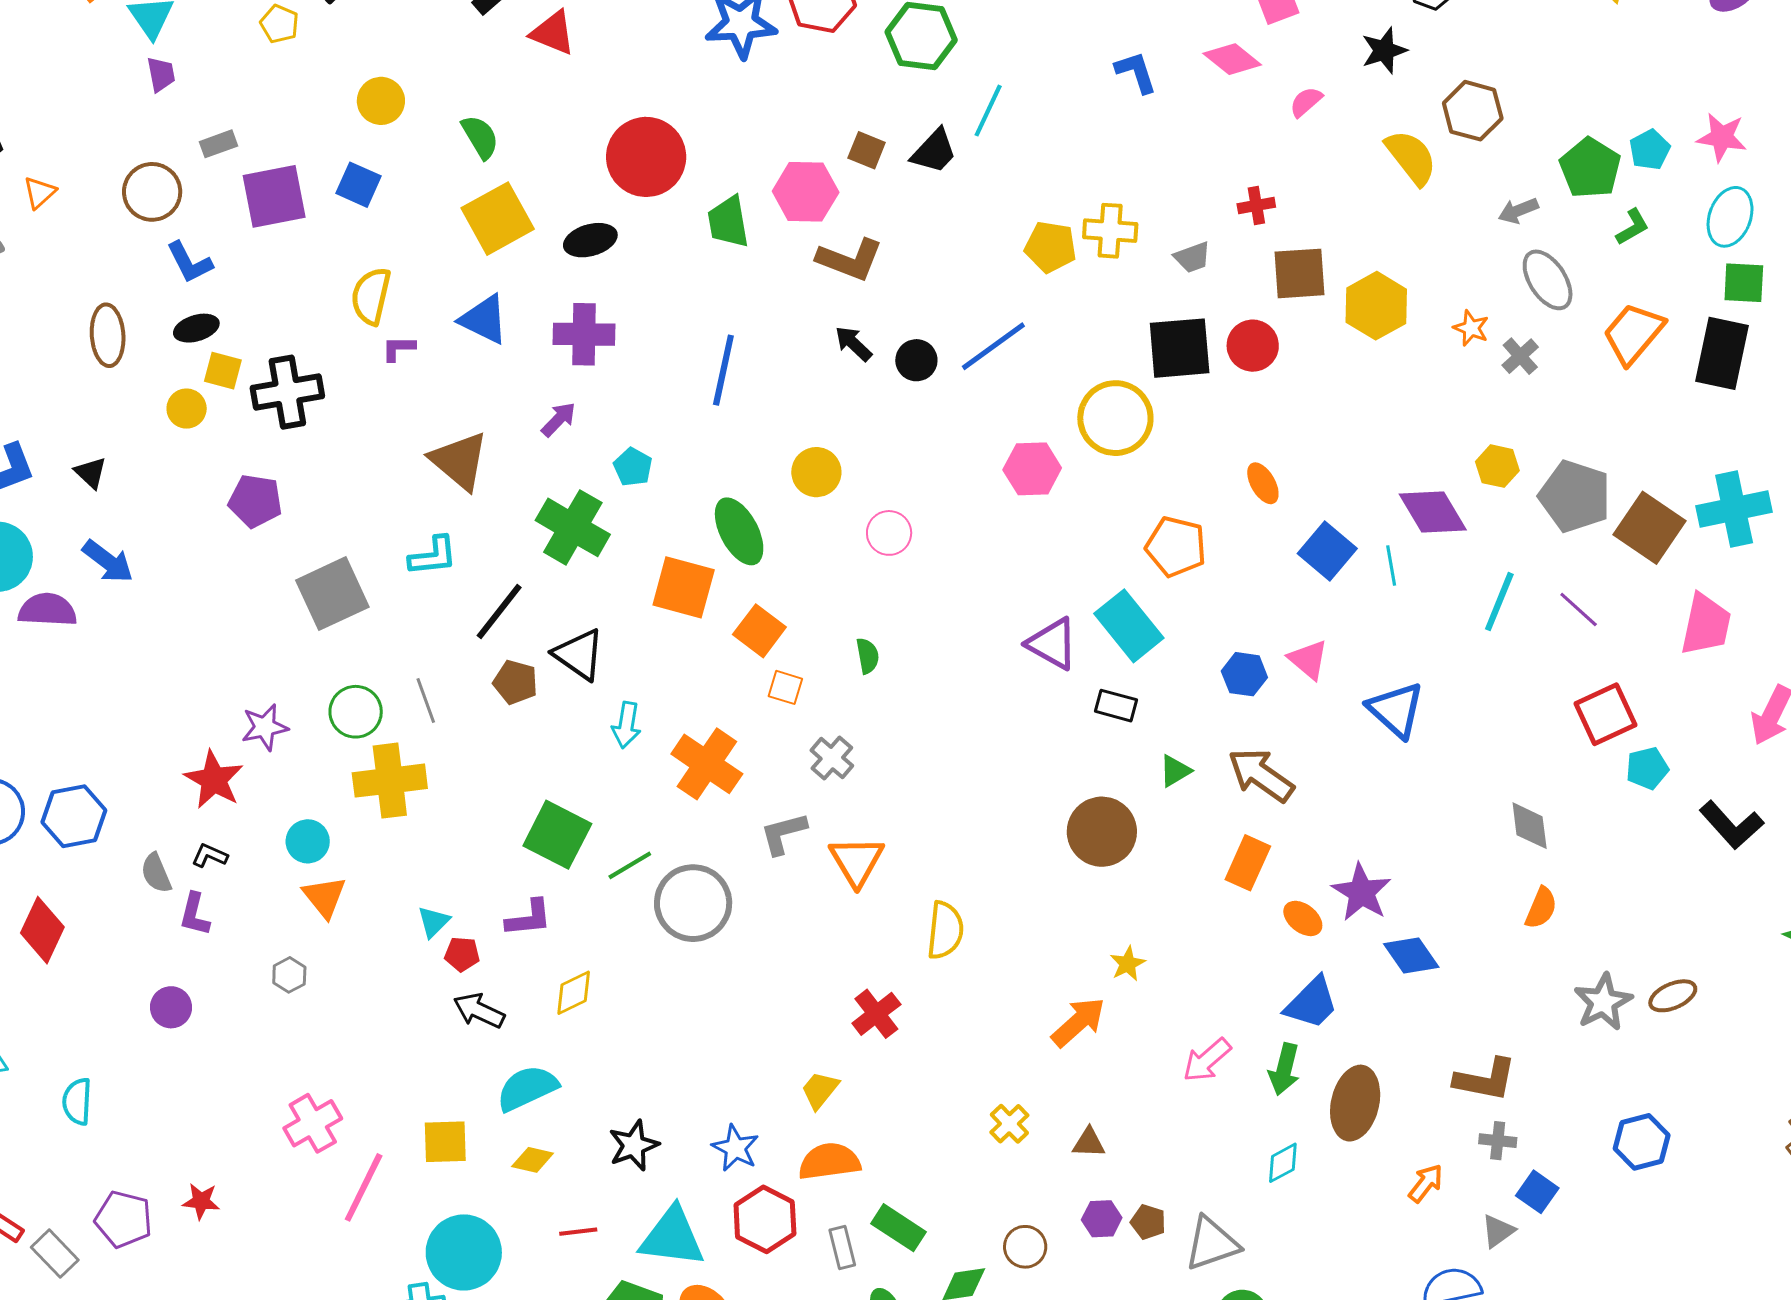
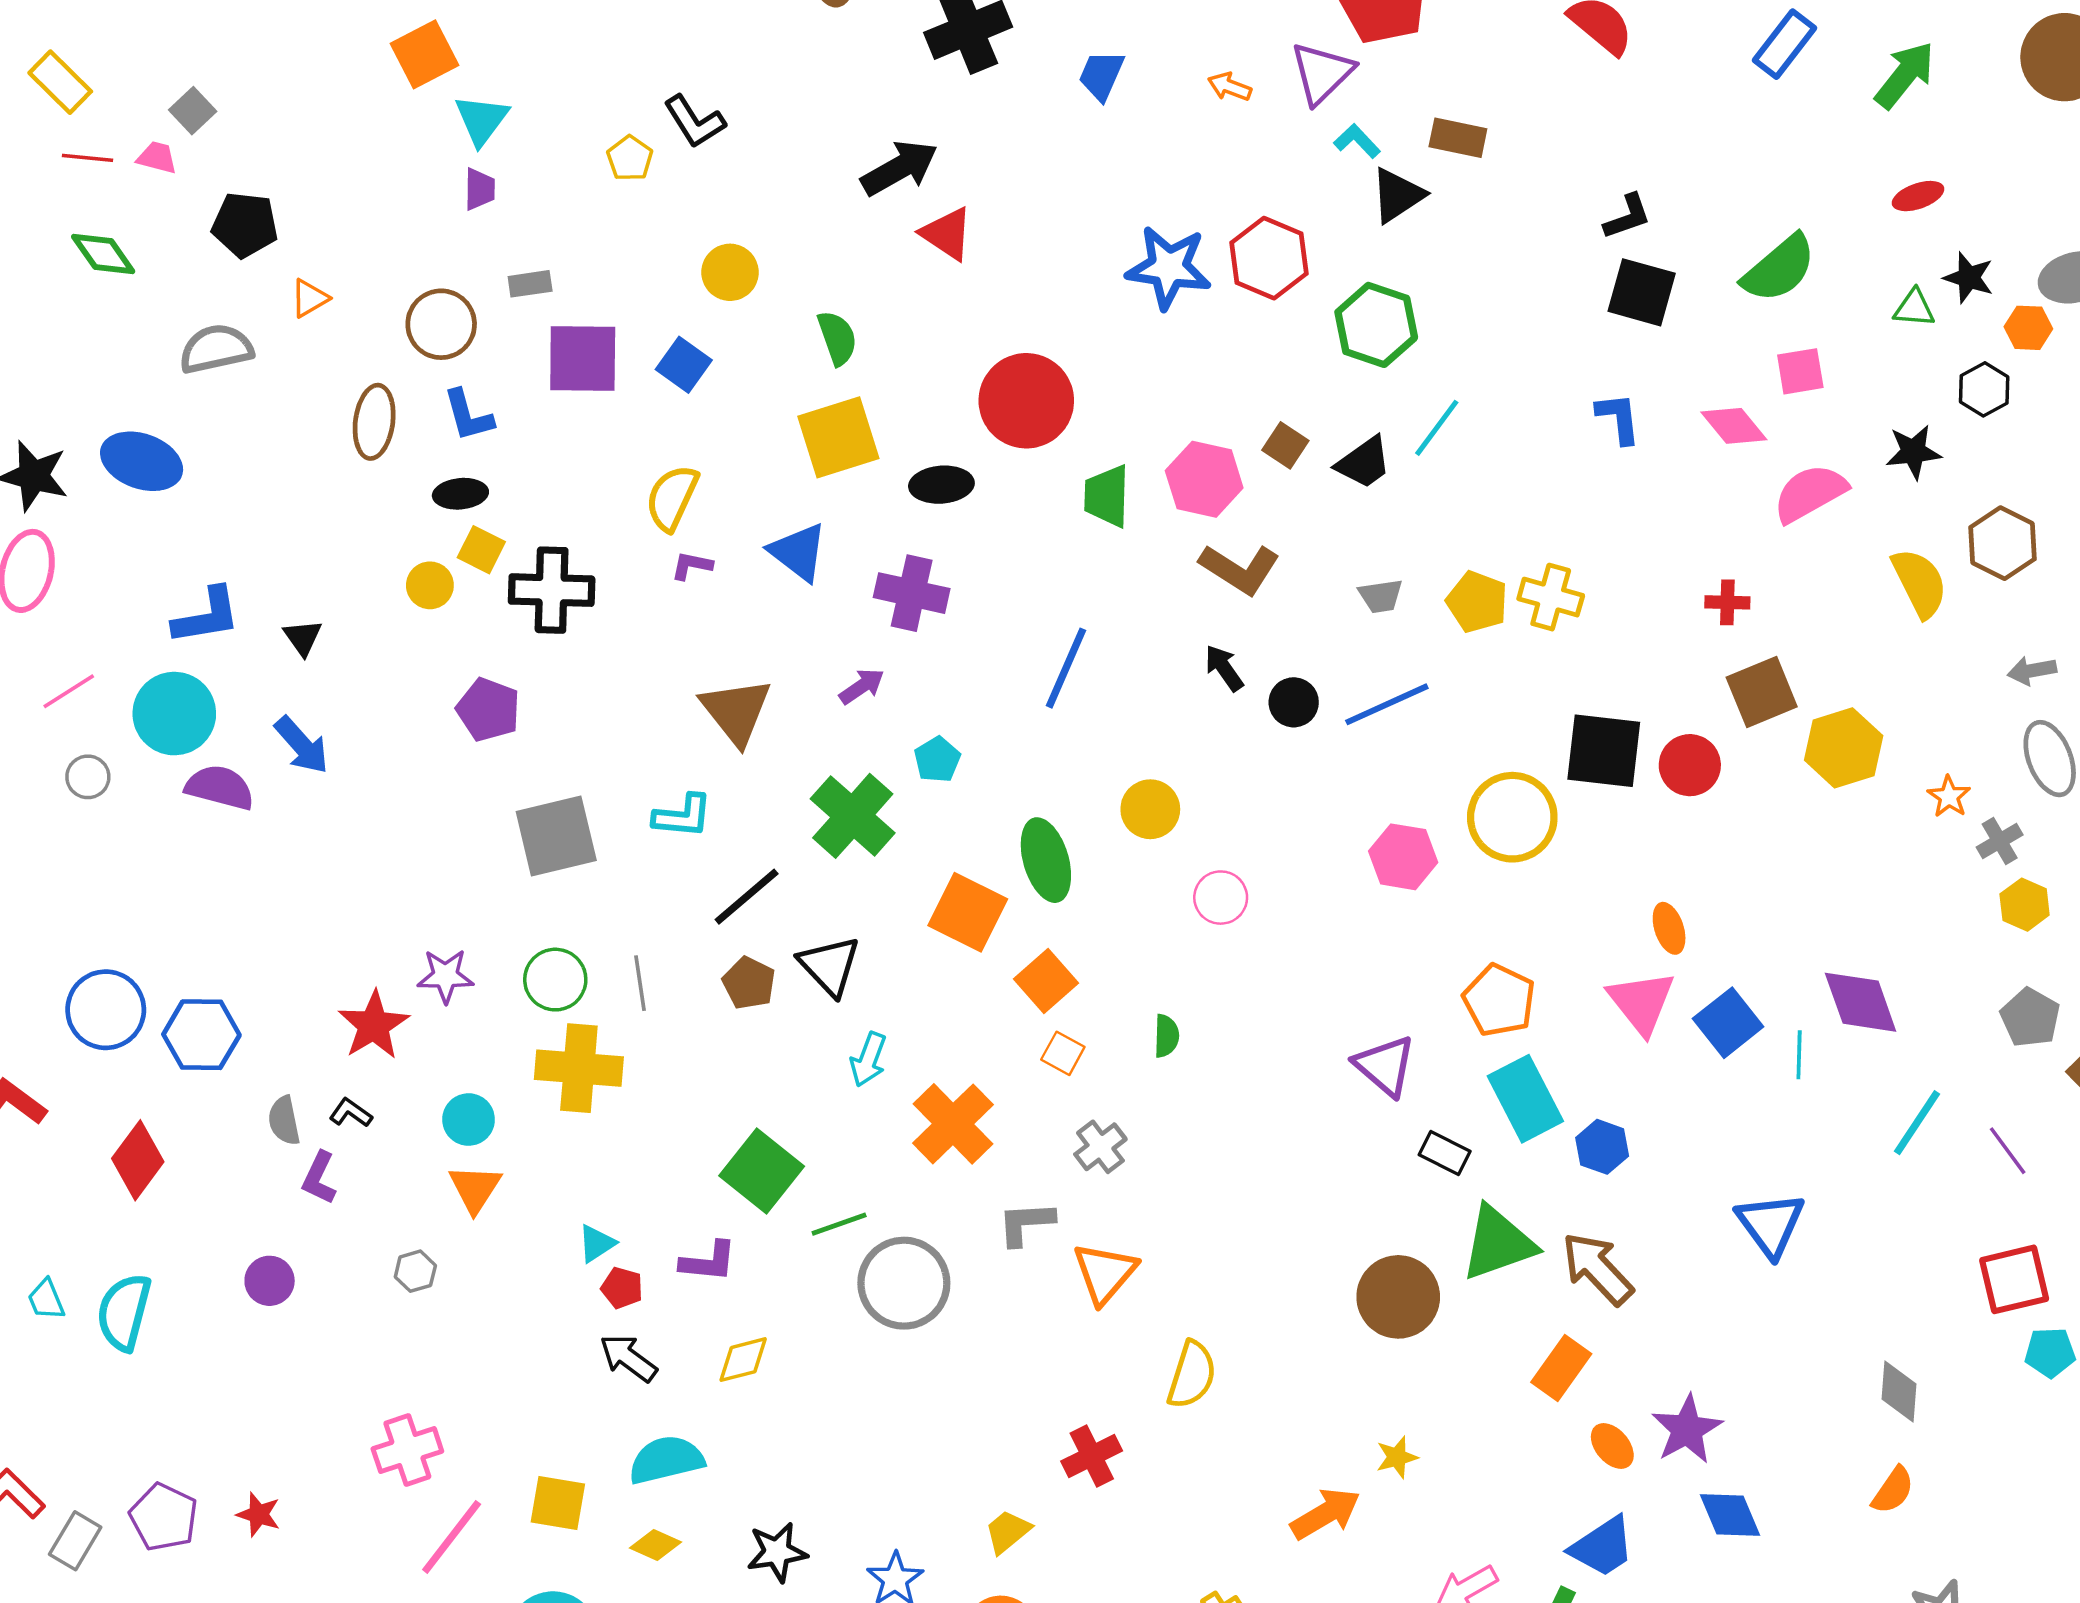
pink semicircle: (1306, 102) -> (1810, 493), size x1.8
gray trapezoid: (1192, 257) -> (1381, 596), moved
brown square: (1300, 273) -> (1762, 692), turned -30
brown ellipse: (108, 335) -> (374, 422), moved
yellow hexagon: (1497, 466) -> (2025, 905), moved
gray pentagon: (1575, 496) -> (2030, 1018), size x0.7
orange pentagon: (1176, 547) -> (1499, 1000), moved
cyan rectangle: (1129, 626) -> (1525, 1099), moved
pink triangle: (1308, 660) -> (1641, 1002), moved, size x1.4
green triangle: (1175, 771) -> (1498, 1243), size x2.0
cyan semicircle: (77, 1101) -> (124, 1312), moved, size x1.4
gray rectangle: (55, 1254) -> (75, 1541), turned 63

